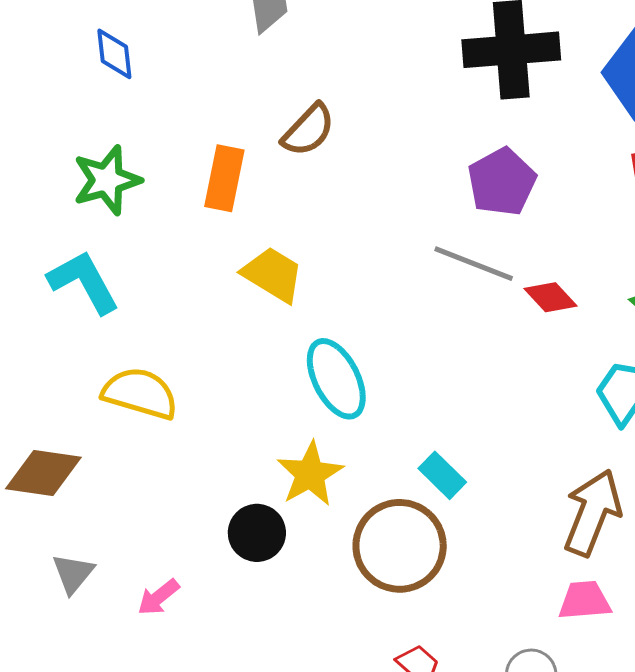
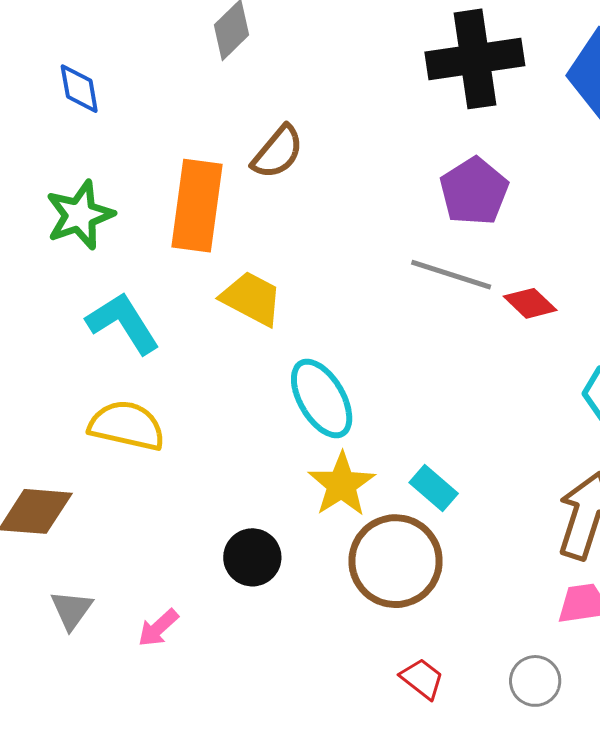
orange rectangle: (224, 178) -> (197, 206), size x1.4
cyan L-shape: (84, 282) -> (123, 323), moved
yellow star: (310, 474) -> (342, 484), moved

